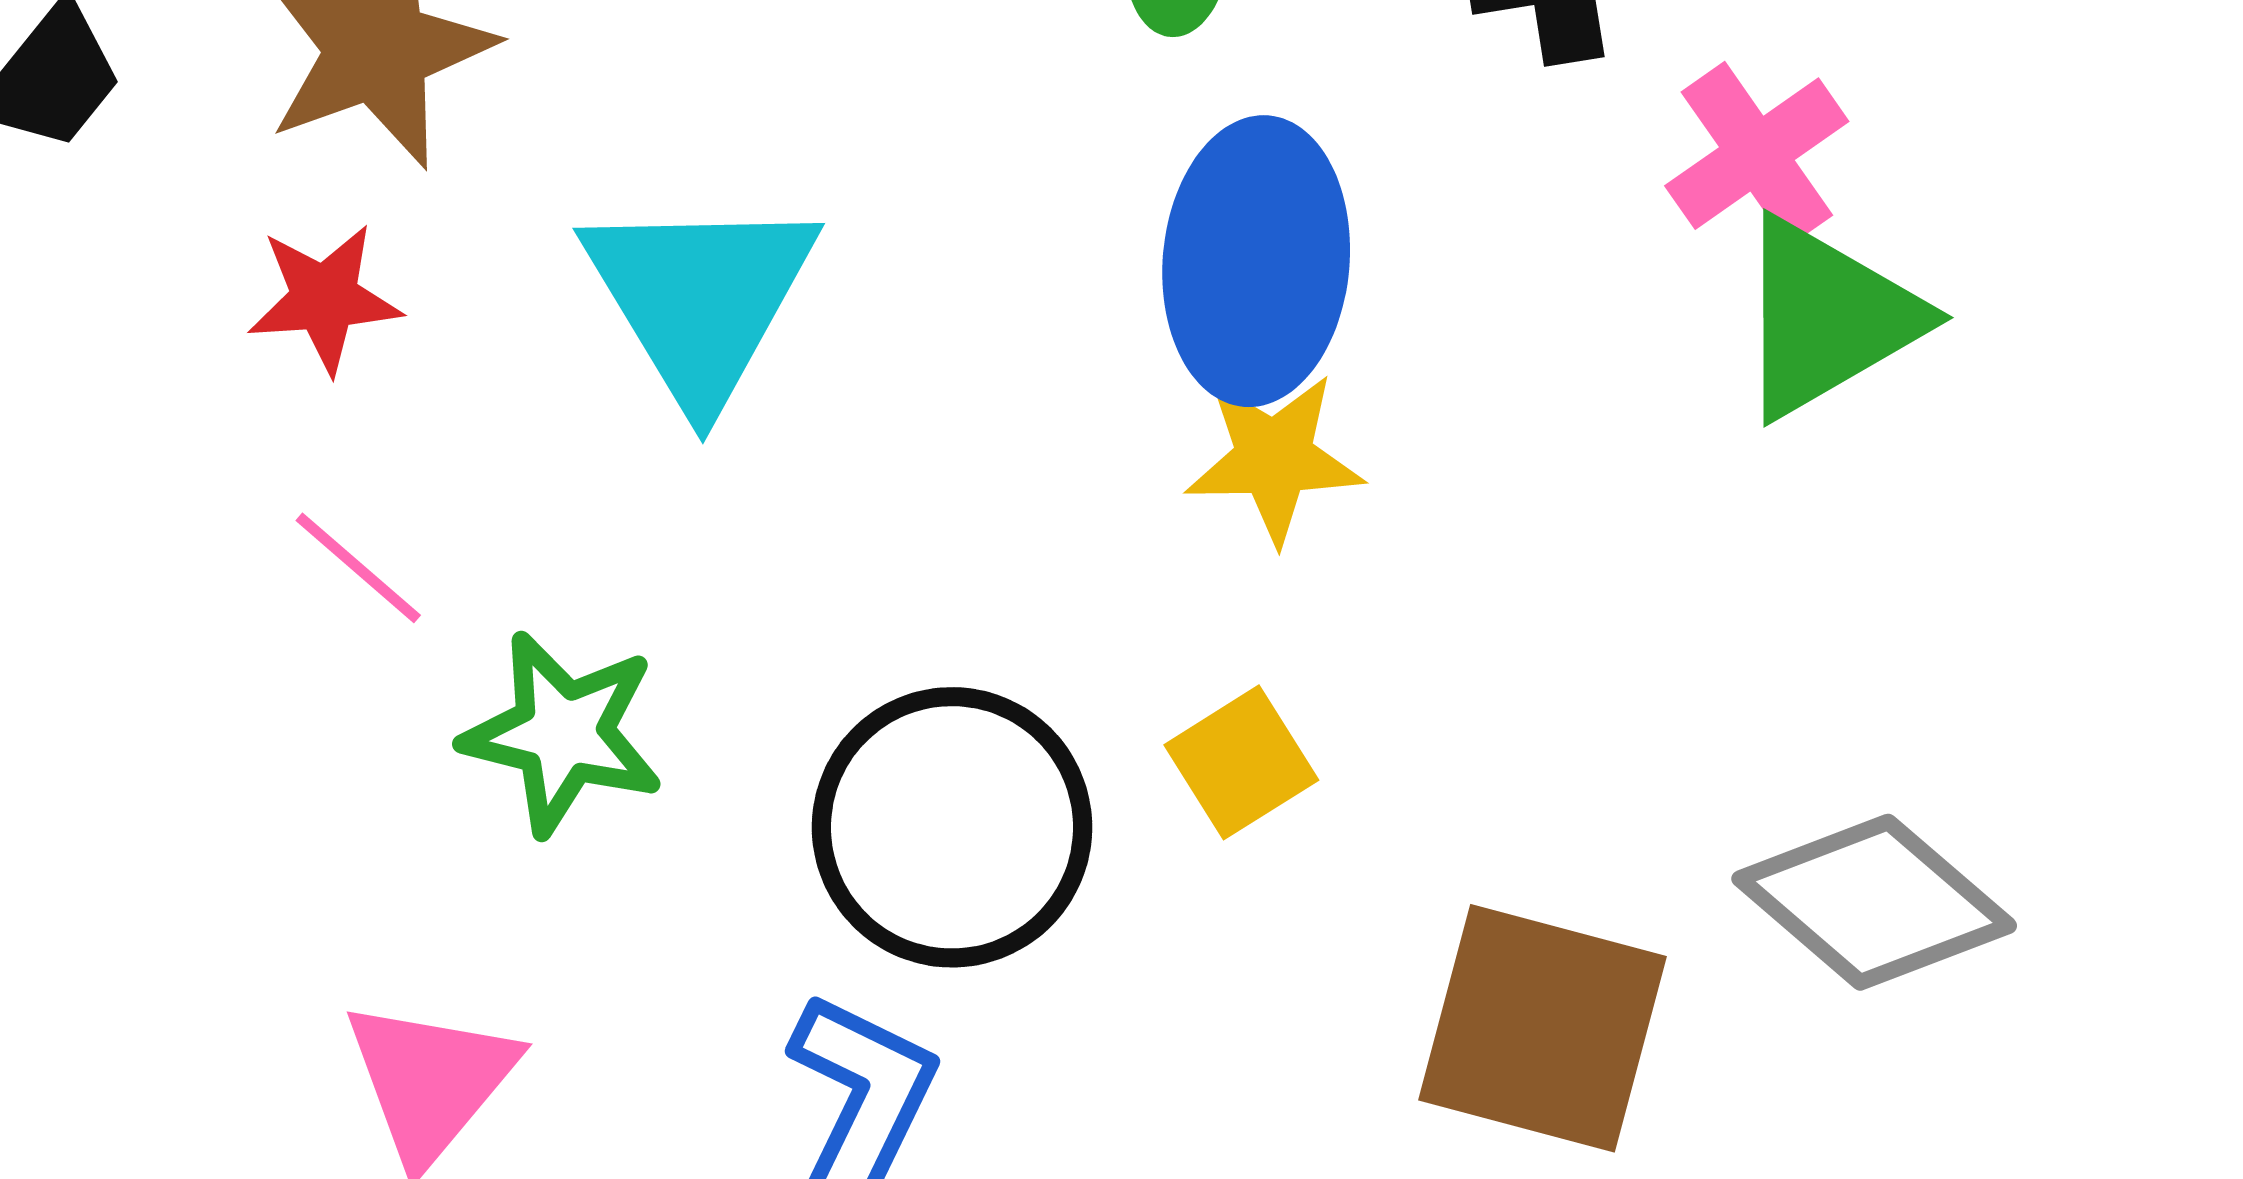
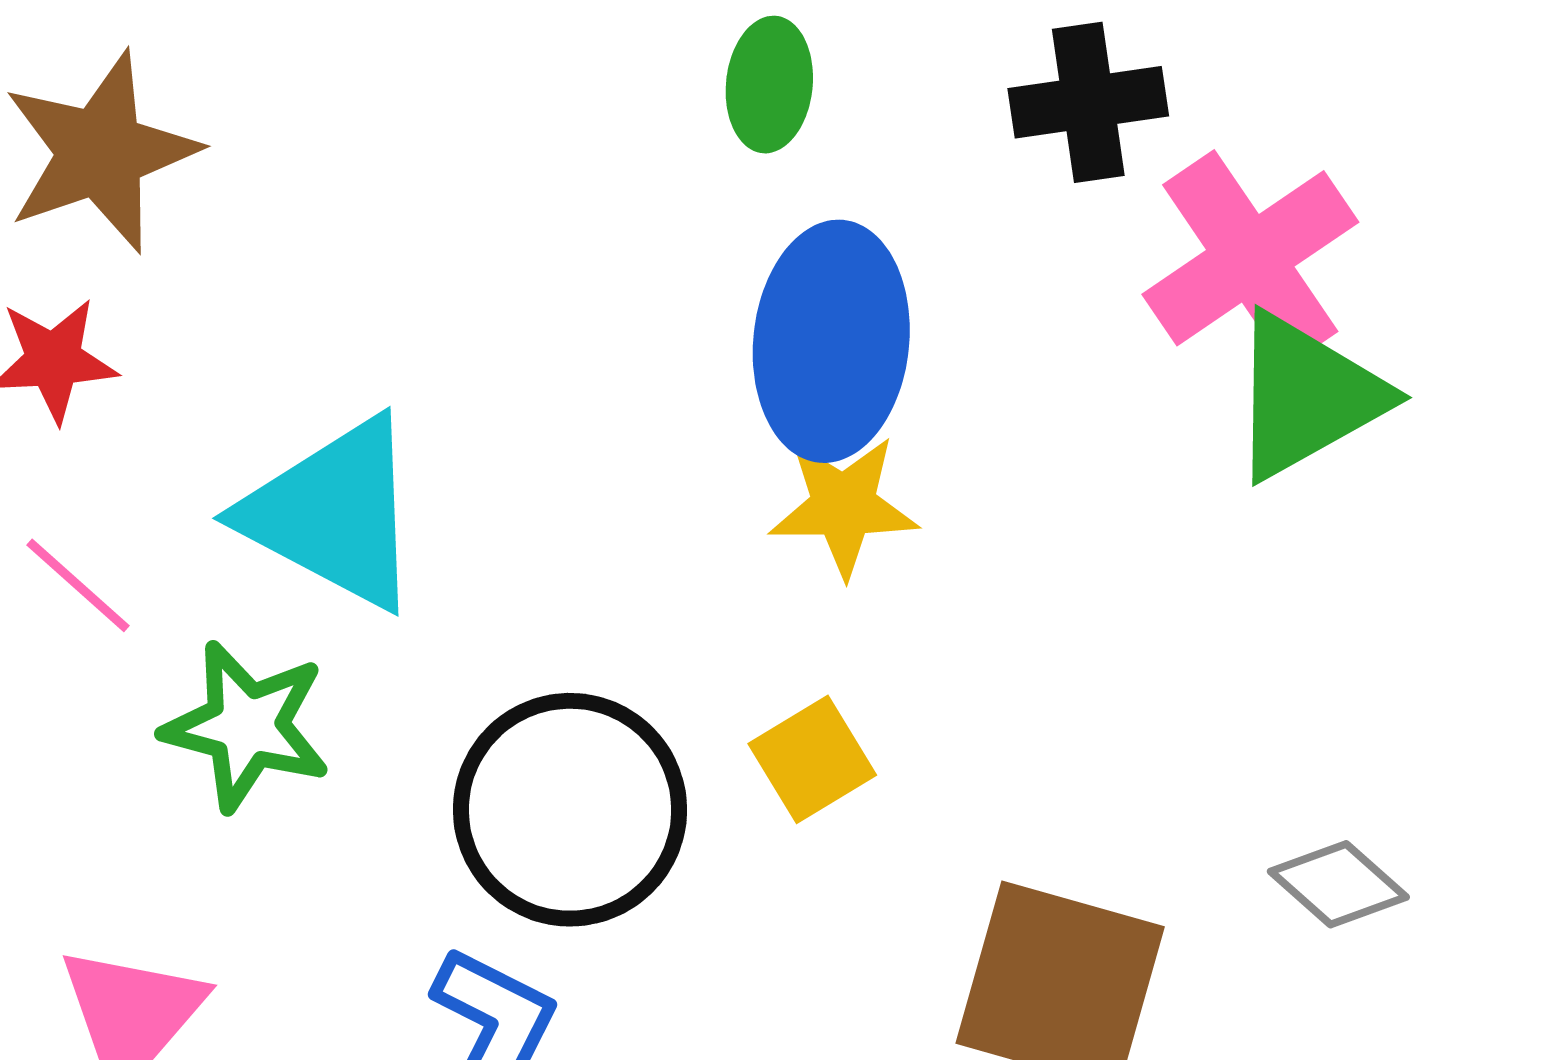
pink cross: (1757, 154) -> (1250, 258), size x1.4
cyan triangle: (700, 298) -> (333, 514), moved, turned -32
gray diamond: (1874, 902) -> (1338, 884), size x0.6

